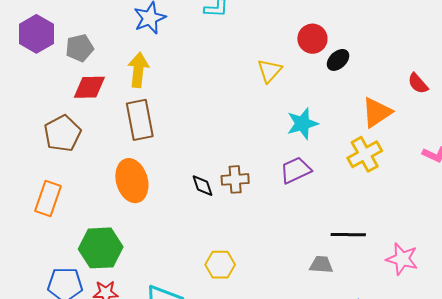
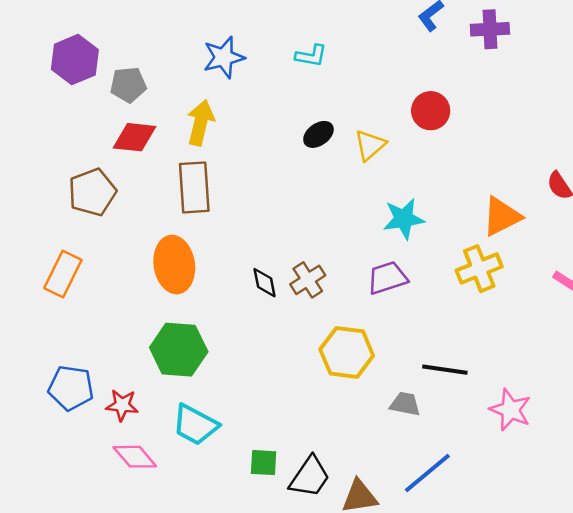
black ellipse: (338, 60) -> (318, 134), moved
brown cross: (235, 179) -> (308, 280), turned -36
green hexagon: (101, 248) -> (179, 350), moved
yellow hexagon: (220, 265) -> (347, 352), moved, size x1.4

